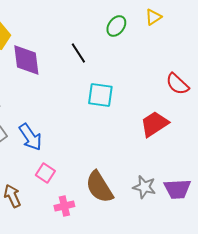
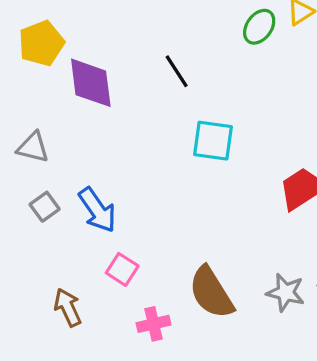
green ellipse: (116, 26) -> (259, 27), moved

